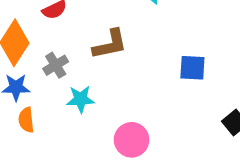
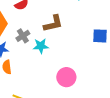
cyan star: (81, 99) -> (41, 46), moved

